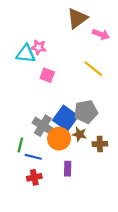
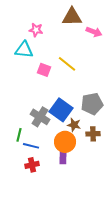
brown triangle: (77, 18) -> (72, 17), turned 35
pink star: (39, 47) -> (36, 30), moved
yellow line: (93, 69) -> (67, 64), moved
gray pentagon: (86, 112) -> (92, 104), moved
orange circle: (59, 139) -> (65, 142), moved

